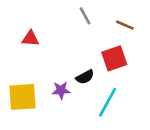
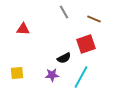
purple star: (61, 90) -> (52, 75), moved
yellow square: (22, 97) -> (17, 73), size x0.6

